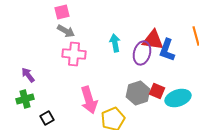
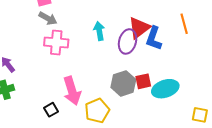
red triangle: (153, 40) -> (139, 28), turned -45
red square: (157, 91) -> (143, 81), turned -35
black square: (47, 118) -> (51, 110), moved

